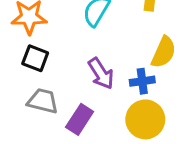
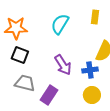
yellow circle: (145, 119) -> (92, 95), size x0.7

